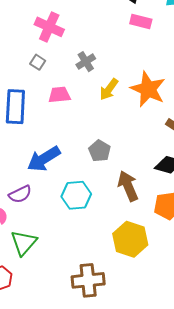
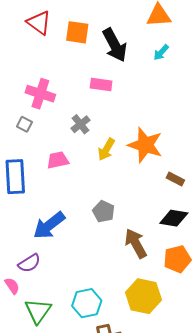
pink rectangle: (141, 21) -> (101, 85), moved
gray square: (38, 62) -> (24, 124), moved
cyan hexagon: (76, 195) -> (87, 303), moved

